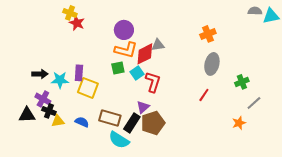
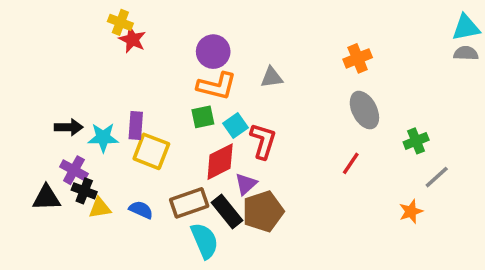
gray semicircle: (255, 11) -> (466, 53), moved
red diamond: (145, 54) -> (220, 162), moved
gray ellipse: (212, 64) -> (364, 110), turned -40
brown rectangle: (110, 118) -> (189, 203), turned -35
black rectangle: (132, 123) -> (227, 211), turned -72
cyan semicircle: (119, 140) -> (205, 241), turned -145

